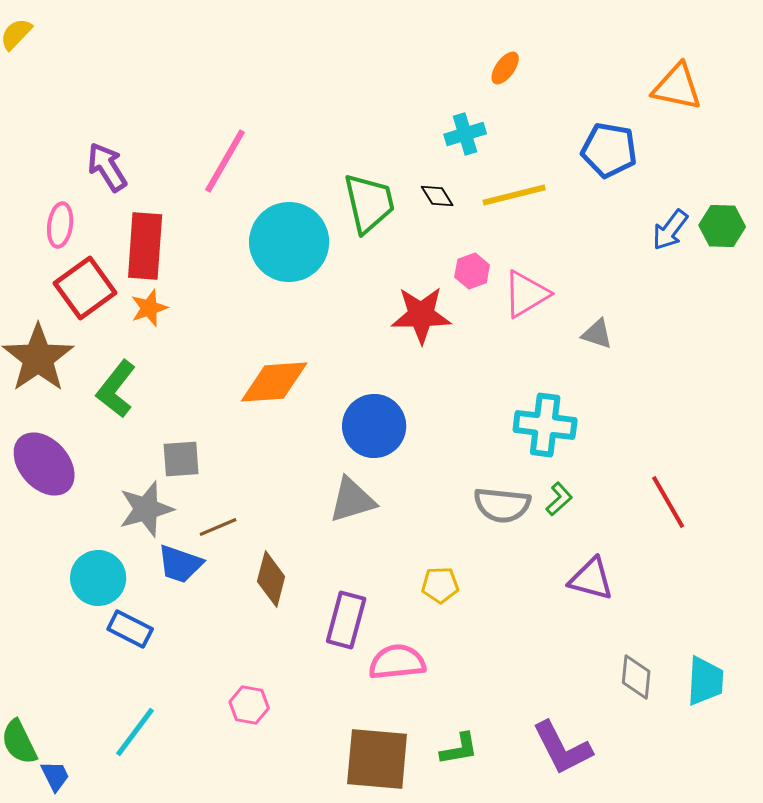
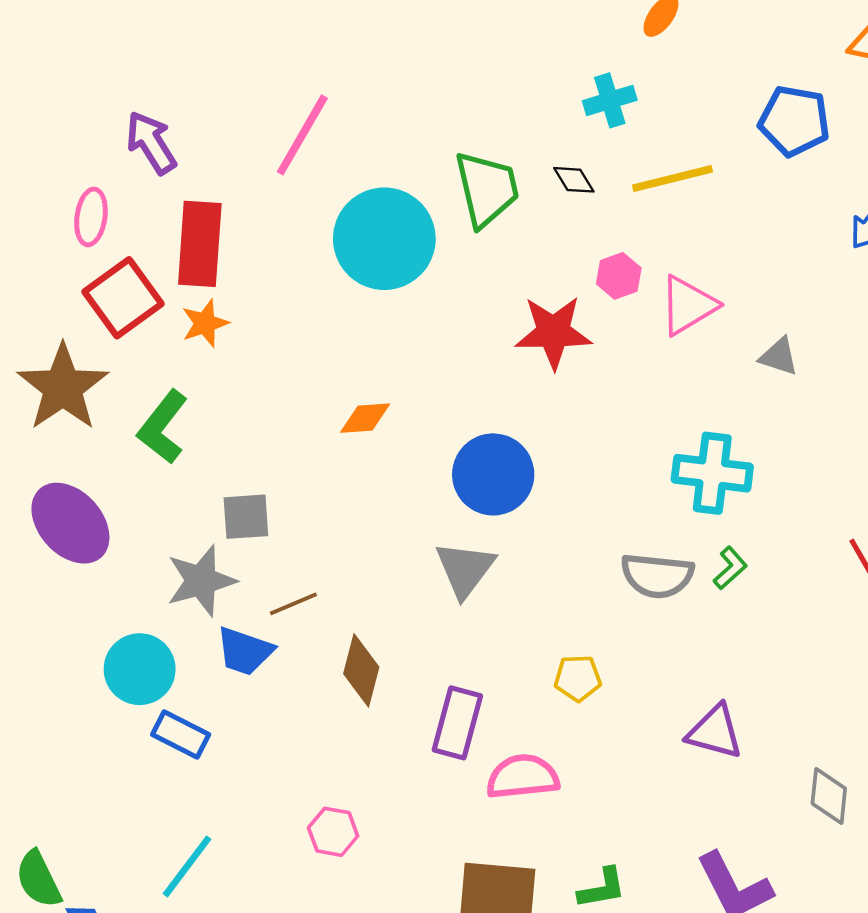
orange diamond: (274, 382) -> (365, 418), size x0.6
gray triangle: (352, 500) -> (465, 569), turned -36
purple triangle: (591, 579) -> (715, 732), moved

